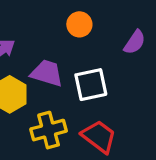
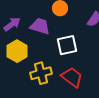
purple trapezoid: (47, 73) -> (40, 26), moved

